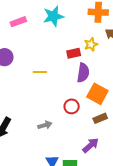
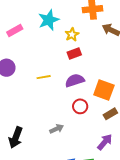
yellow star: (91, 44) -> (72, 35), moved
purple semicircle: (83, 73) -> (75, 80), moved, turned -108

